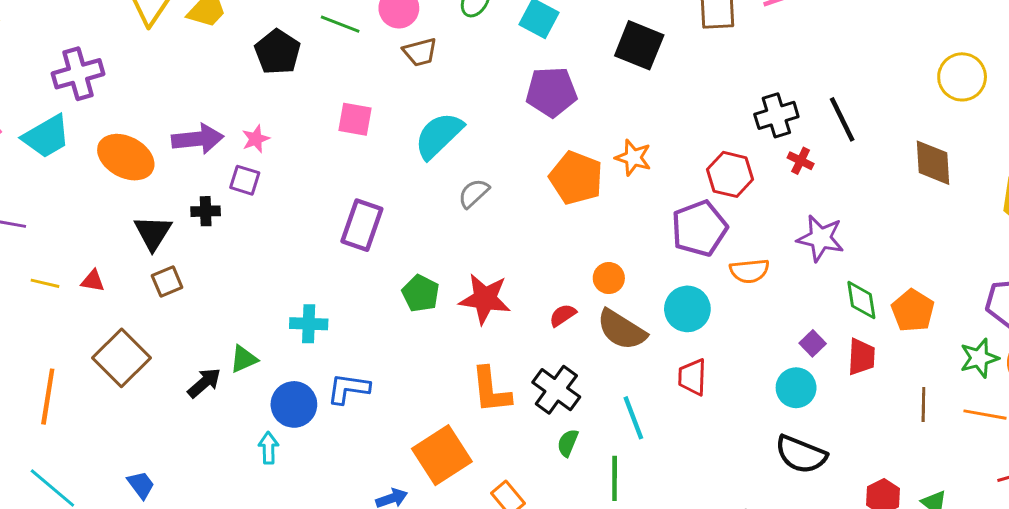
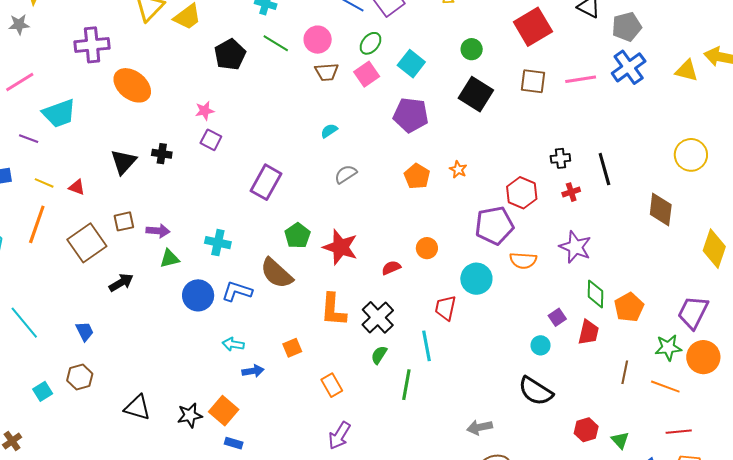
black cross: (776, 115) -> (560, 158), size x0.7
pink square: (355, 119) -> (367, 74), moved, turned 35
cyan semicircle: (439, 135) -> (329, 131), size x0.5
cyan trapezoid: (46, 136) -> (59, 113), moved
purple arrow: (198, 139) -> (158, 231), moved, size x0.7
orange ellipse: (126, 157) -> (132, 85), moved
orange star: (633, 158) -> (458, 169), size x0.7
red cross: (801, 161) -> (571, 192), turned 36
orange pentagon: (576, 178) -> (417, 176), size x0.7
purple square: (245, 180) -> (211, 140), moved
brown square: (167, 281) -> (124, 221), moved
brown semicircle: (622, 330) -> (277, 273), moved
red trapezoid: (692, 377) -> (445, 308), moved
black arrow: (204, 383) -> (121, 283), moved
cyan circle: (796, 388) -> (541, 345), size x0.7
orange line: (48, 397) -> (37, 224), moved
cyan arrow: (268, 448) -> (233, 344), moved, turned -90
orange square: (442, 455) -> (292, 348), size x0.5

